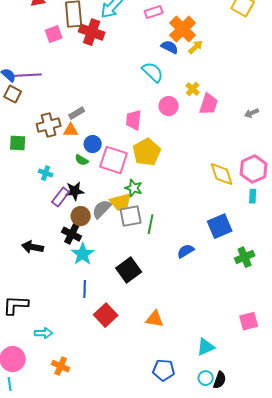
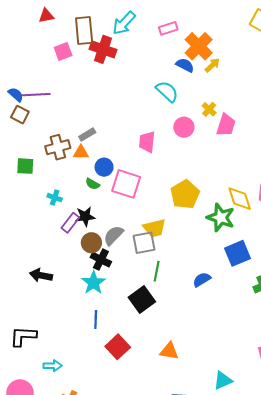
yellow pentagon: (147, 152) -> (185, 194), moved
green star: (134, 188) -> (221, 218), moved, size x1.5
yellow trapezoid: (121, 202) -> (154, 228), moved
green line: (151, 224) -> (157, 271), moved
black cross: (72, 234) -> (101, 260), moved

